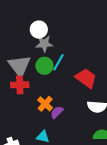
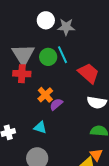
gray star: (44, 44) -> (66, 27), moved
cyan line: (59, 62) -> (63, 55), turned -60

